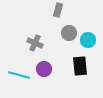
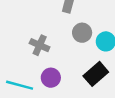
black rectangle: (80, 66) -> (96, 74), turned 54

